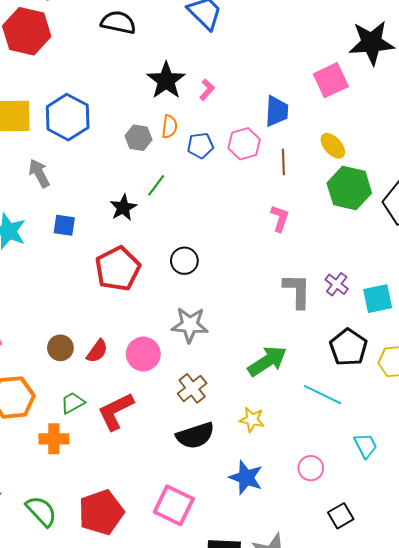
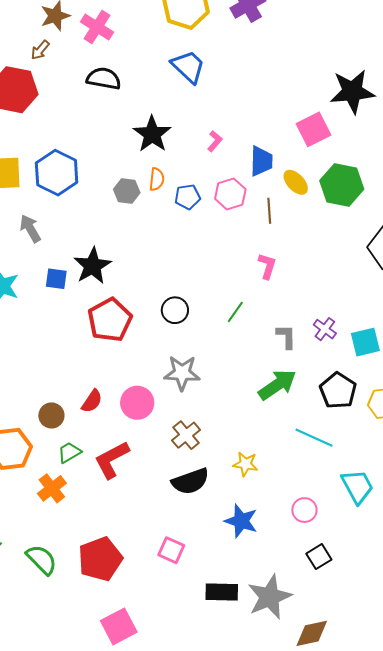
pink L-shape: (207, 90) -> (215, 141), moved
yellow ellipse: (333, 146) -> (296, 182), moved
green line: (156, 185) -> (235, 312), moved
green hexagon: (349, 188) -> (342, 185), moved
black star: (123, 208) -> (92, 266), moved, size x1.4
gray L-shape: (297, 291) -> (286, 337), size x0.7
brown circle: (60, 348) -> (51, 415), moved
green arrow: (267, 361) -> (277, 385), moved
orange cross: (54, 439) -> (52, 488), turned -36
cyan trapezoid: (365, 446) -> (357, 486), size x1.4
pink square: (174, 505) -> (171, 550), size x0.7
black square: (341, 516) -> (319, 557), moved

